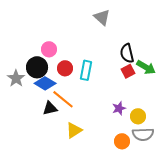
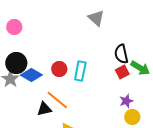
pink circle: (49, 49) -> (14, 27), moved
black circle: (37, 67) -> (16, 63), moved
blue diamond: (45, 83) -> (31, 75), moved
purple star: (119, 108) -> (126, 101), moved

